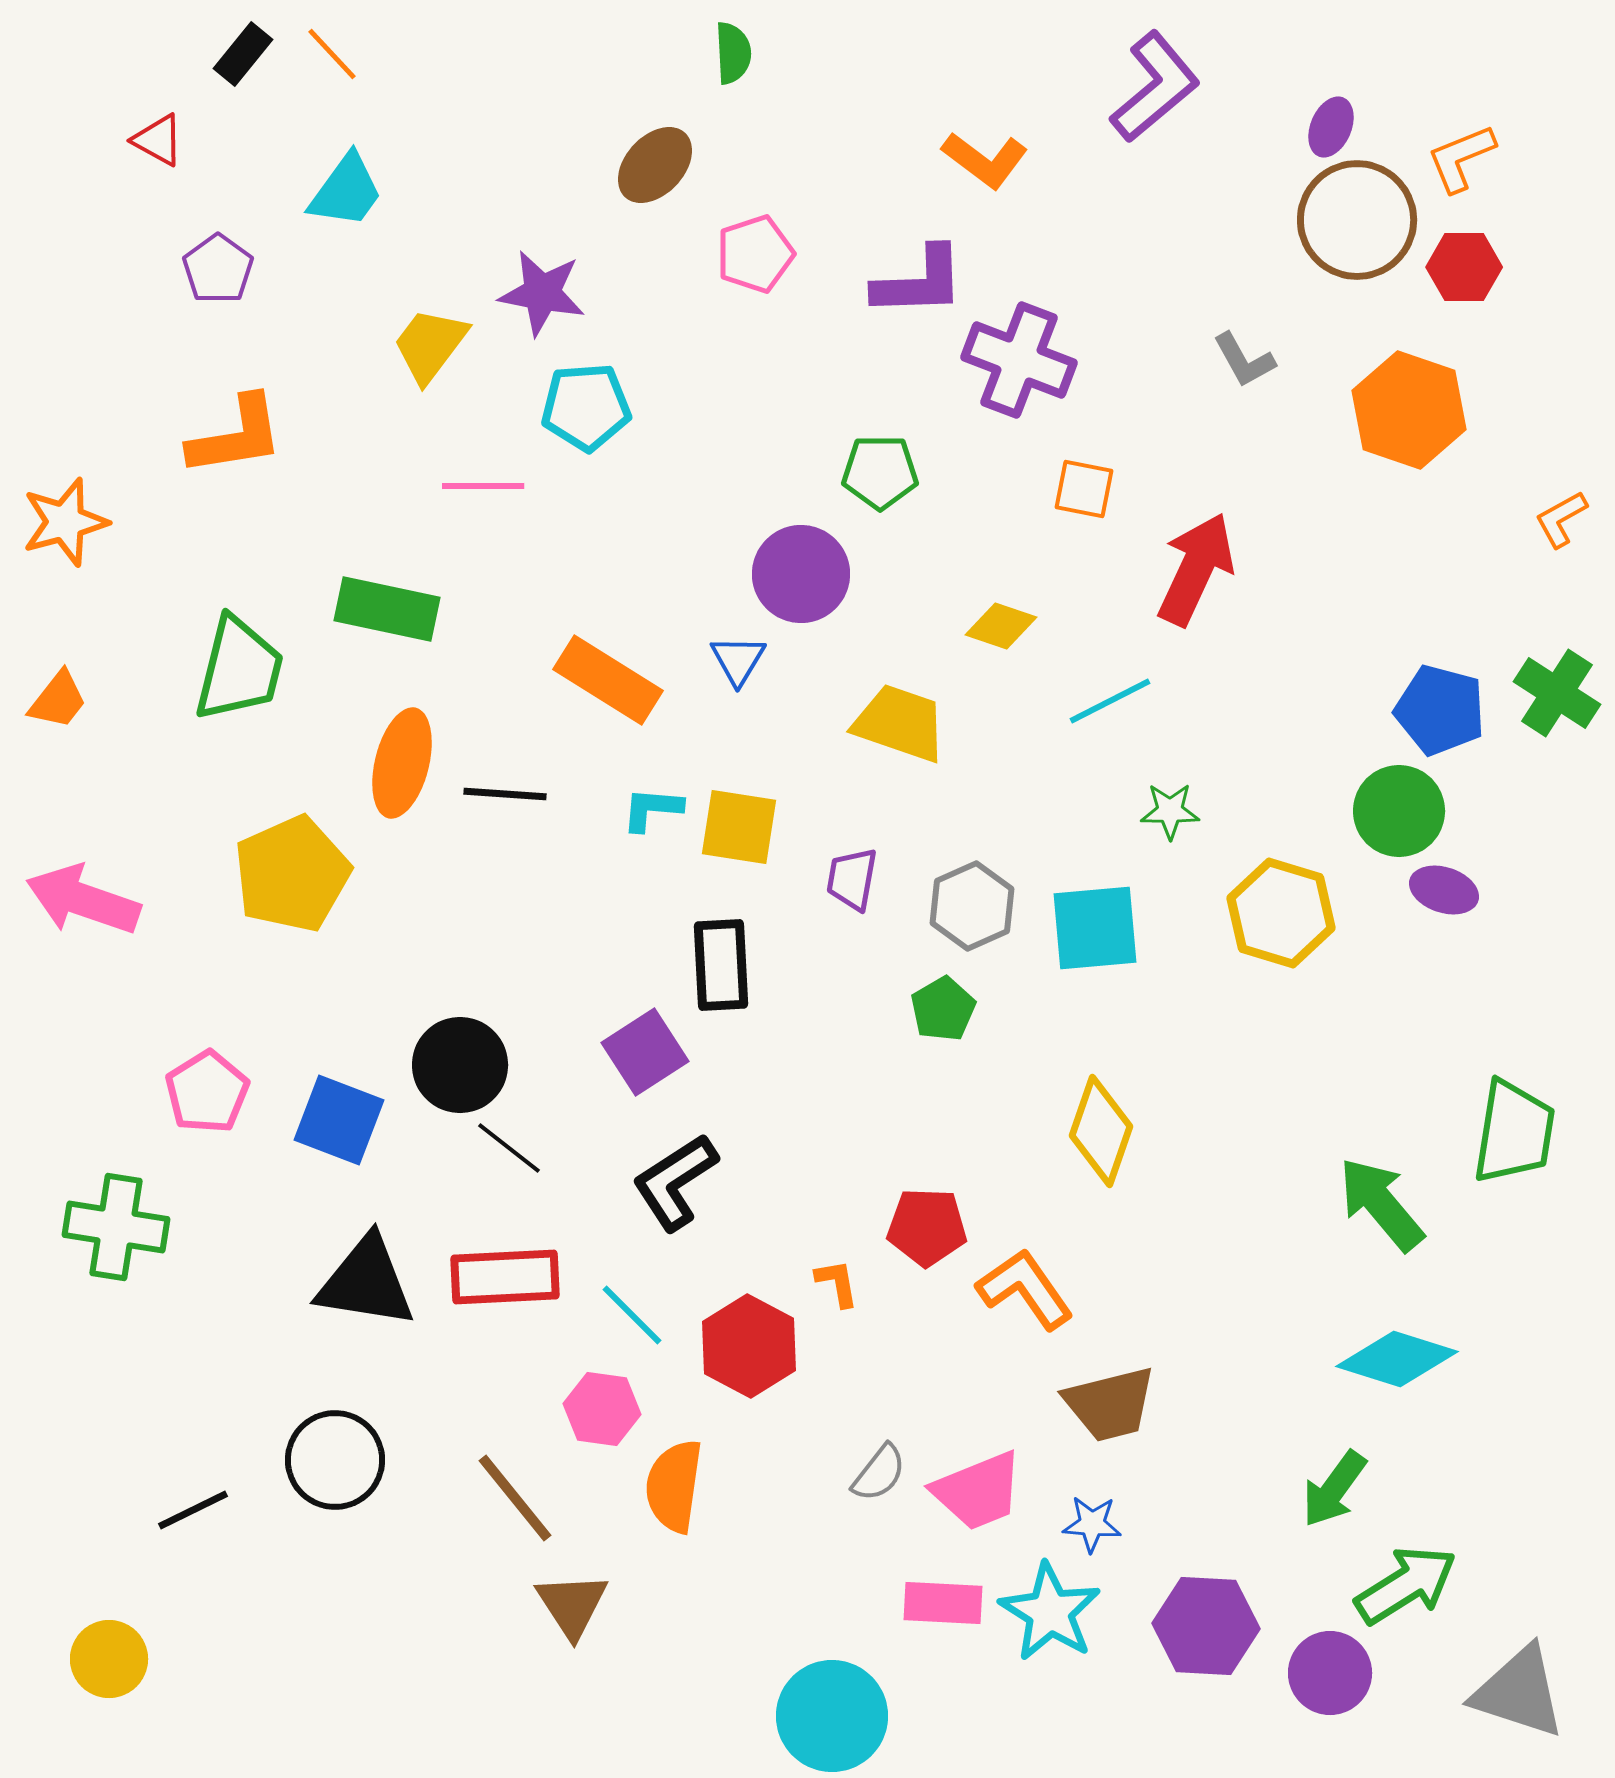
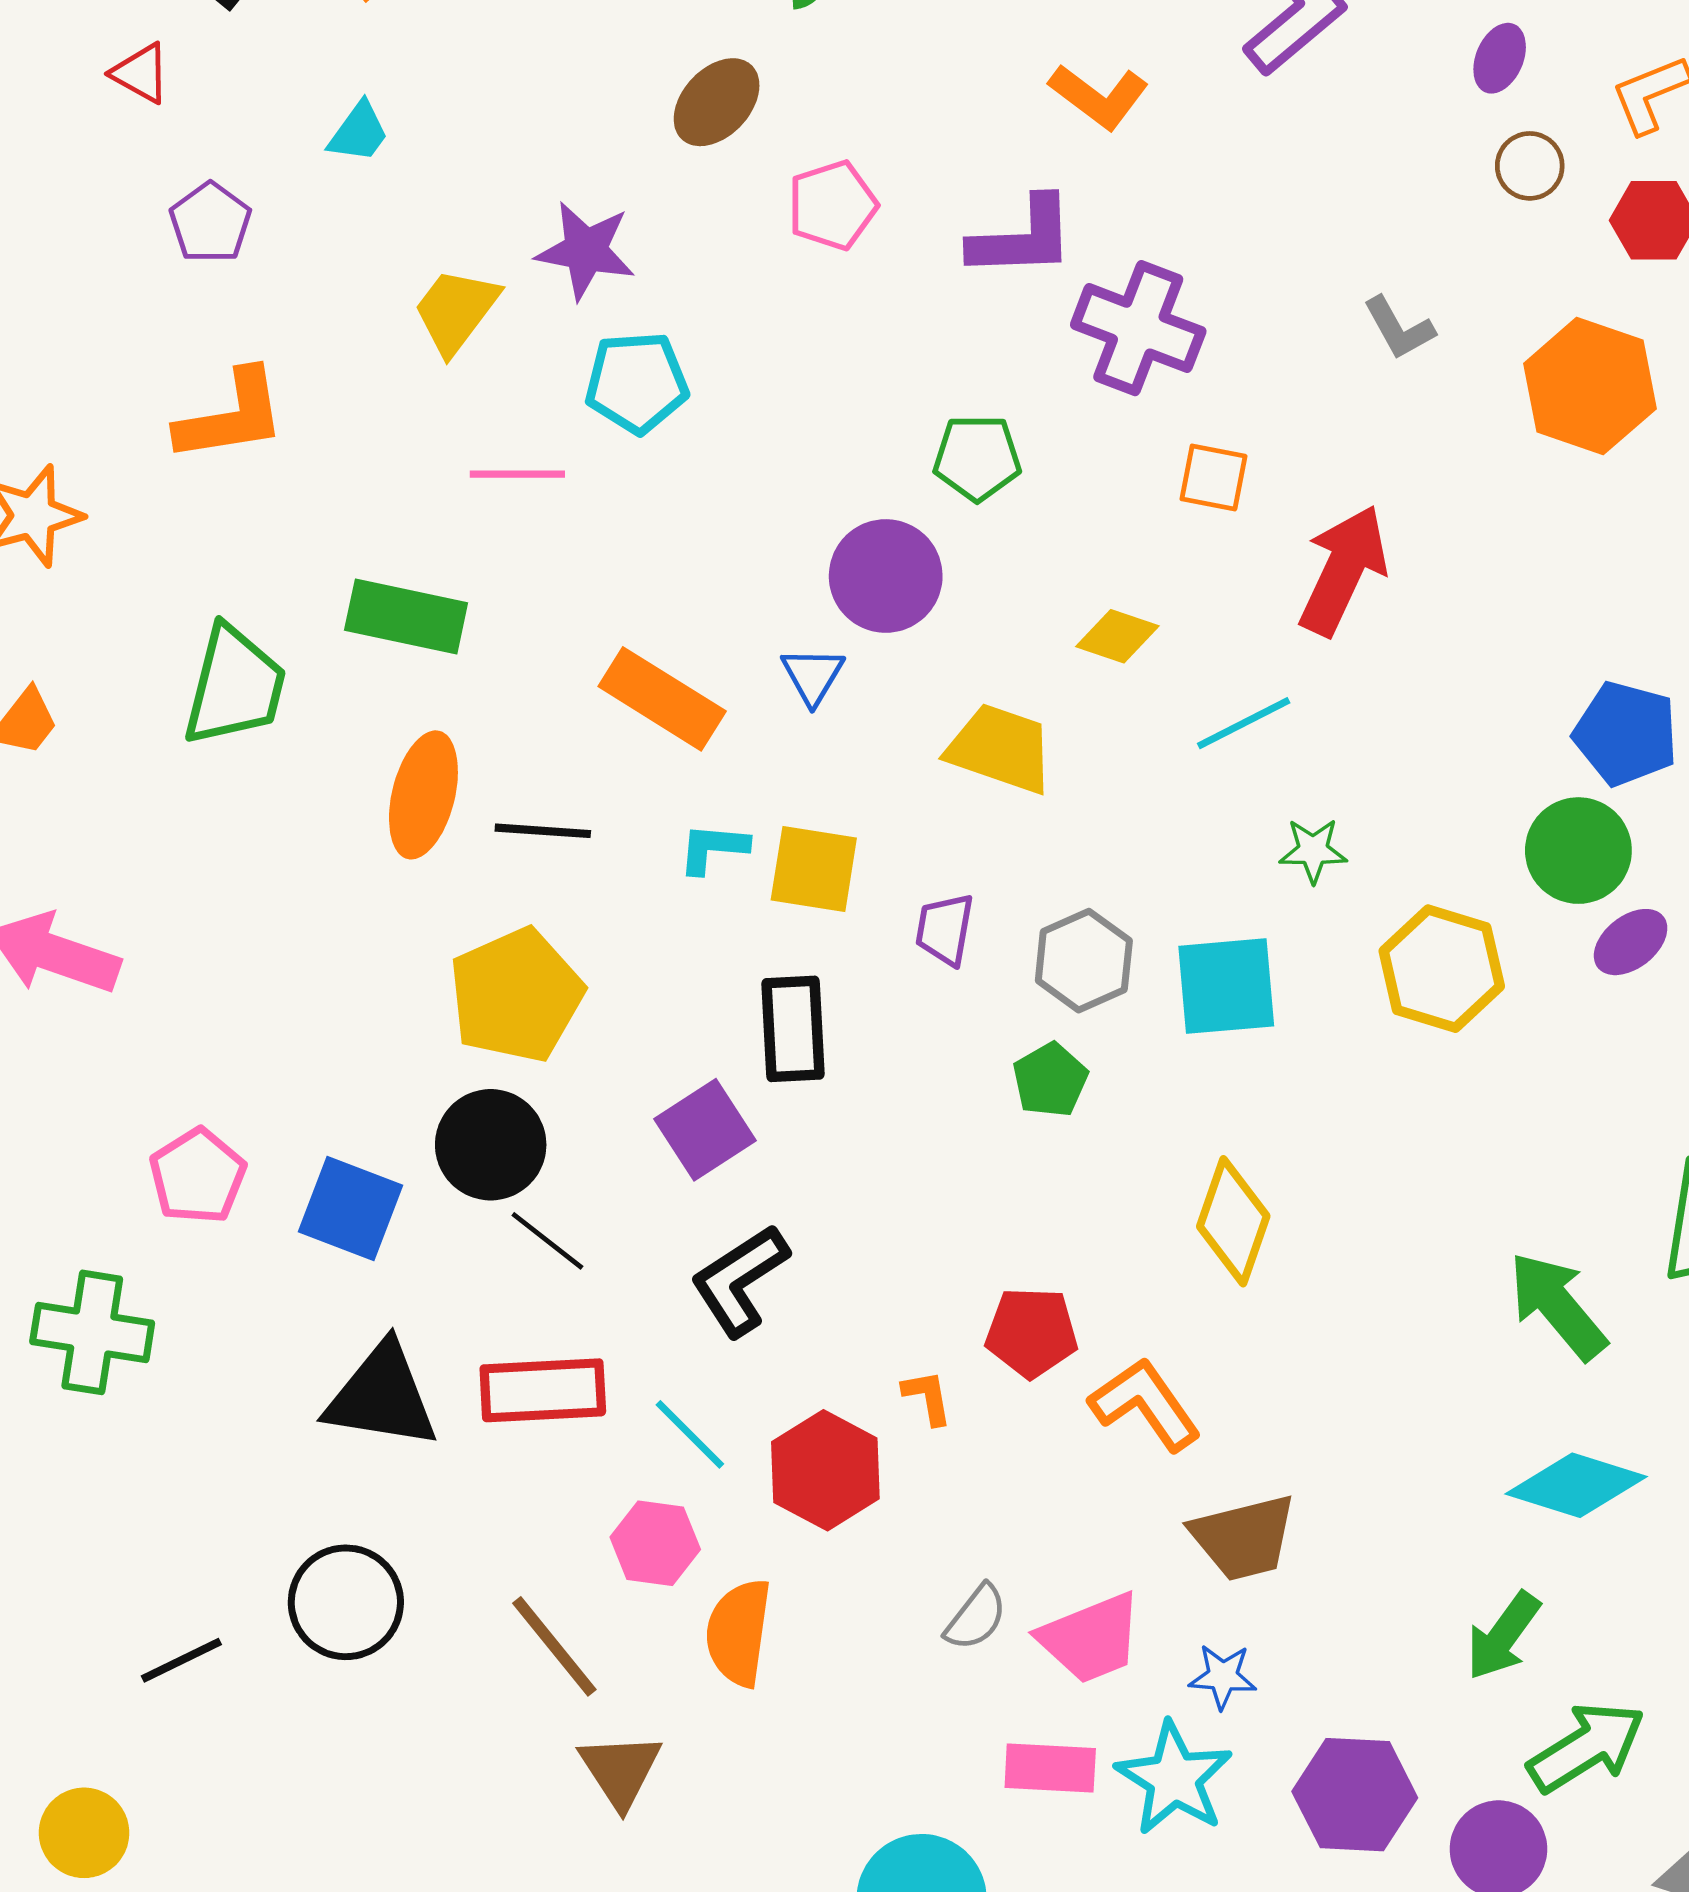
cyan trapezoid: (346, 191) -> (359, 132), size x0.7
brown circle: (1357, 220) -> (1530, 166), size x0.5
yellow pentagon: (292, 874) -> (516, 995), moved
purple ellipse: (1444, 890) -> (1631, 942), turned -56

